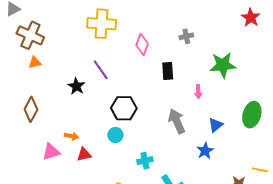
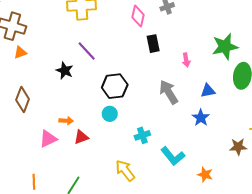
pink diamond: (142, 45) -> (138, 16), moved
green star: (223, 65) -> (225, 47), moved
blue triangle: (216, 125) -> (208, 91), turned 35

